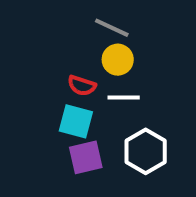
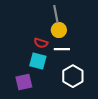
gray line: (112, 28) -> (56, 14), turned 54
purple square: (86, 157) -> (24, 82), moved

